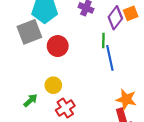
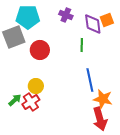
purple diamond: (115, 18) -> (93, 24), turned -45
blue line: (110, 58) -> (90, 80), moved
red cross: (65, 108) -> (31, 102), moved

